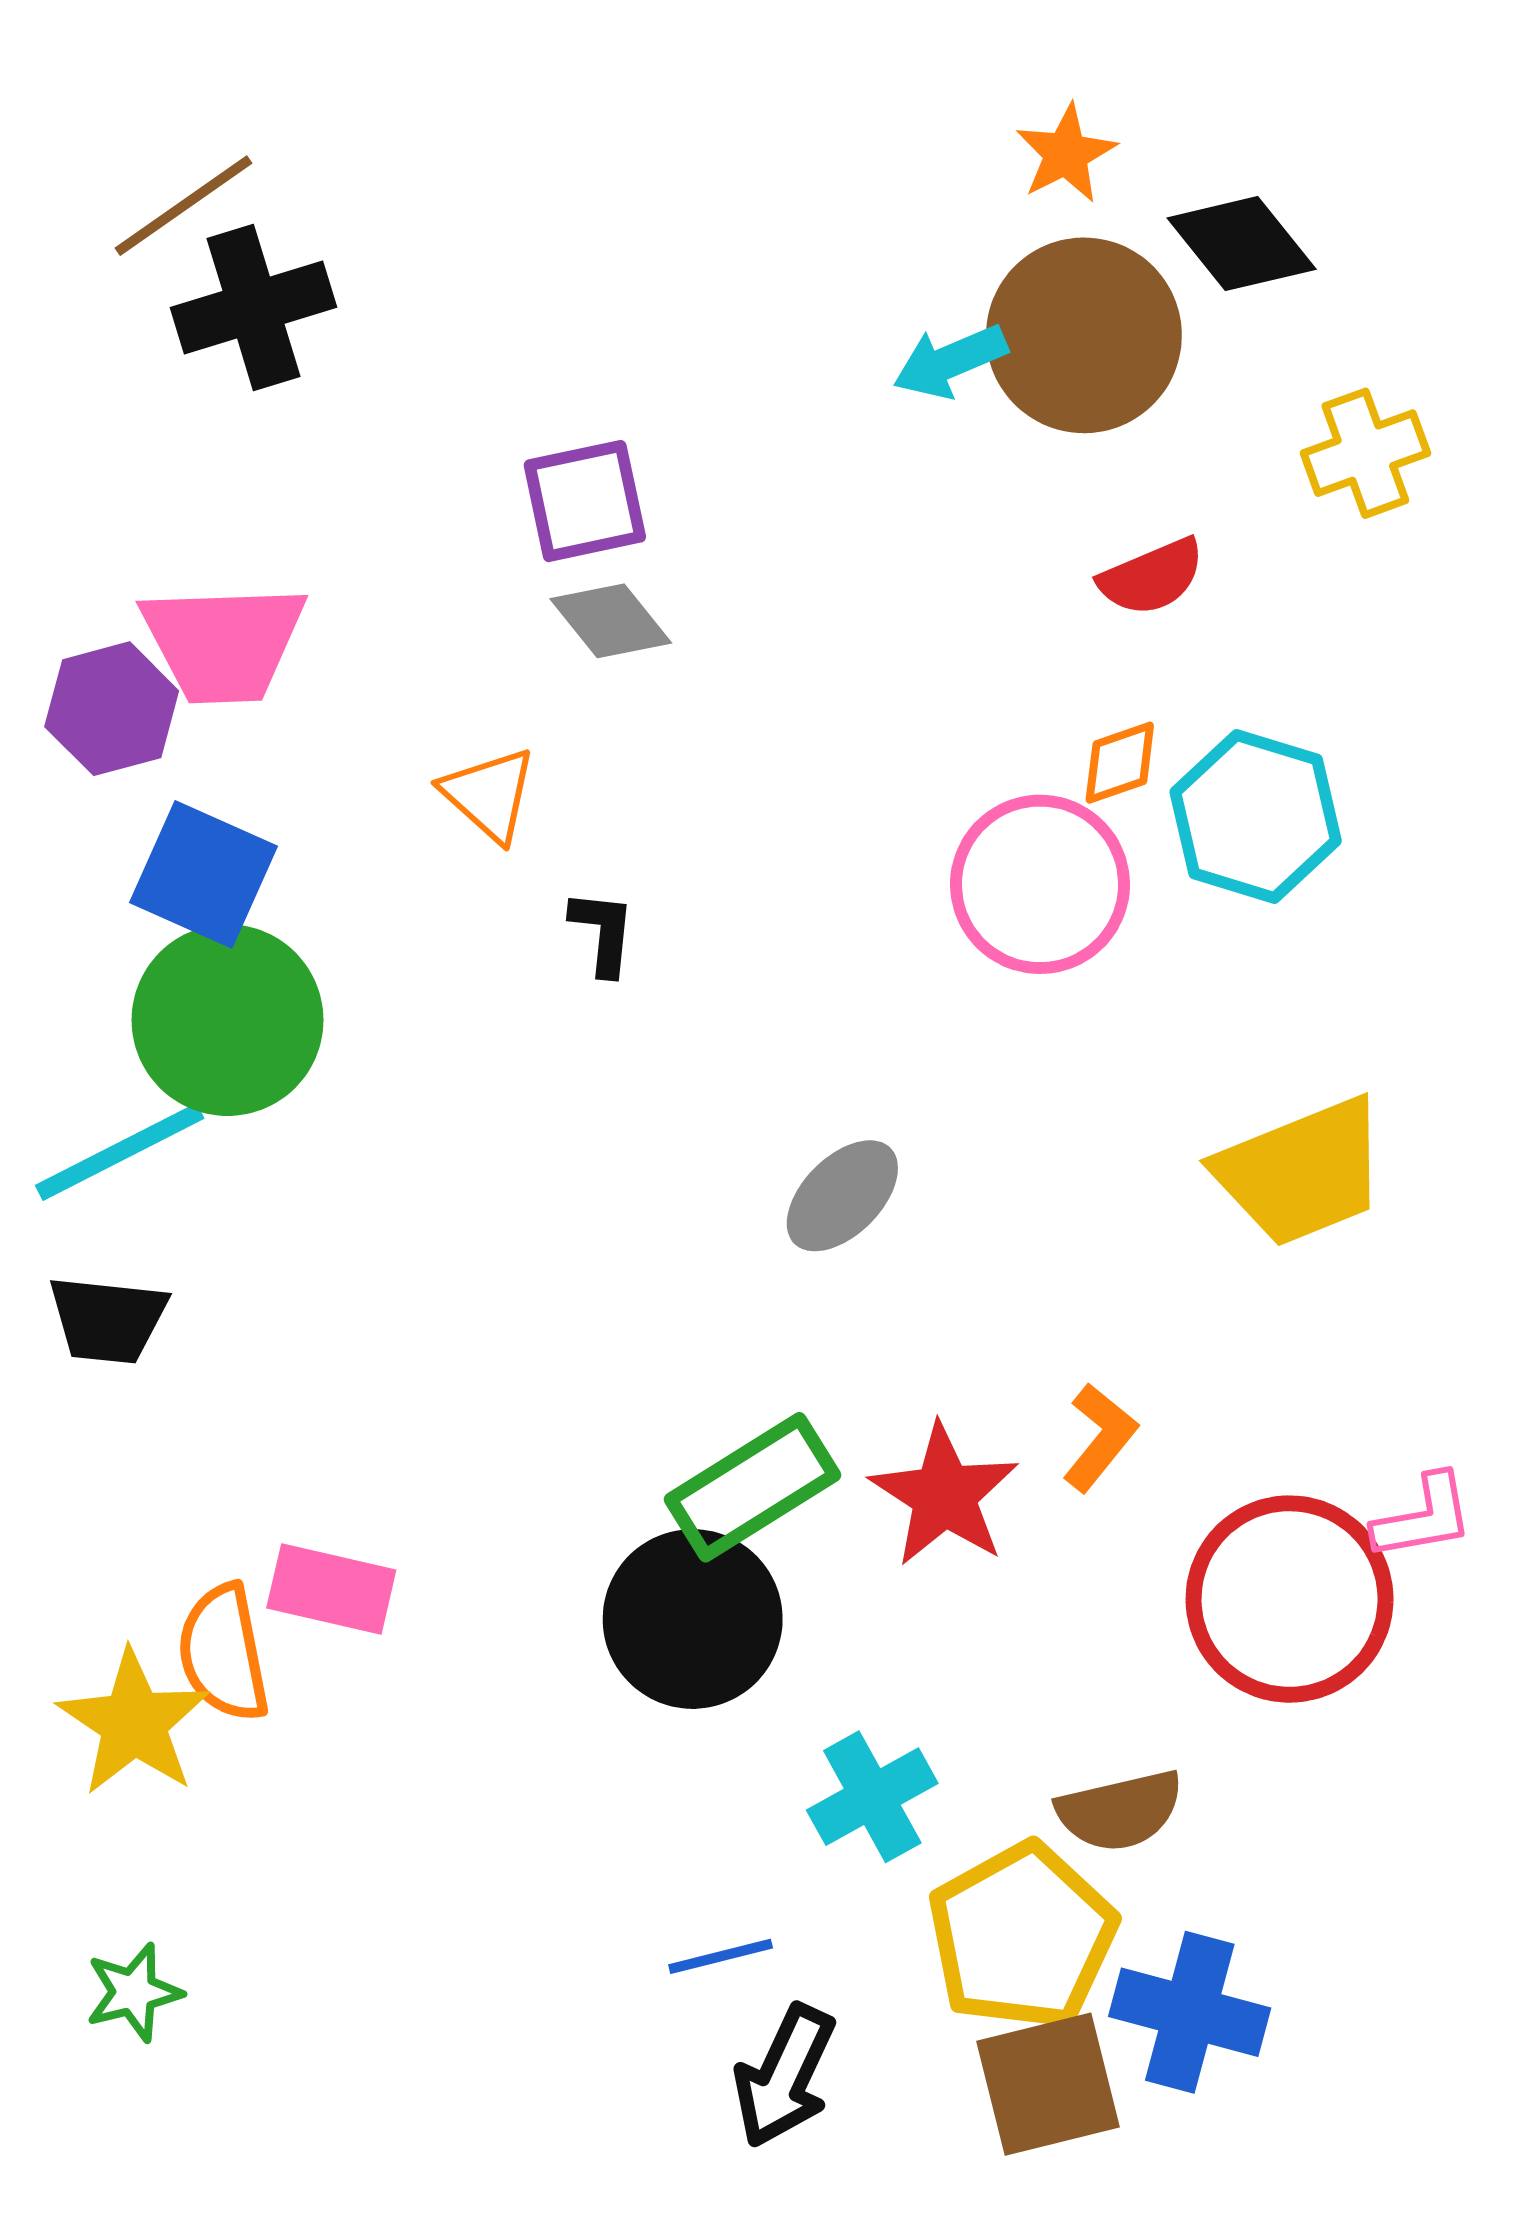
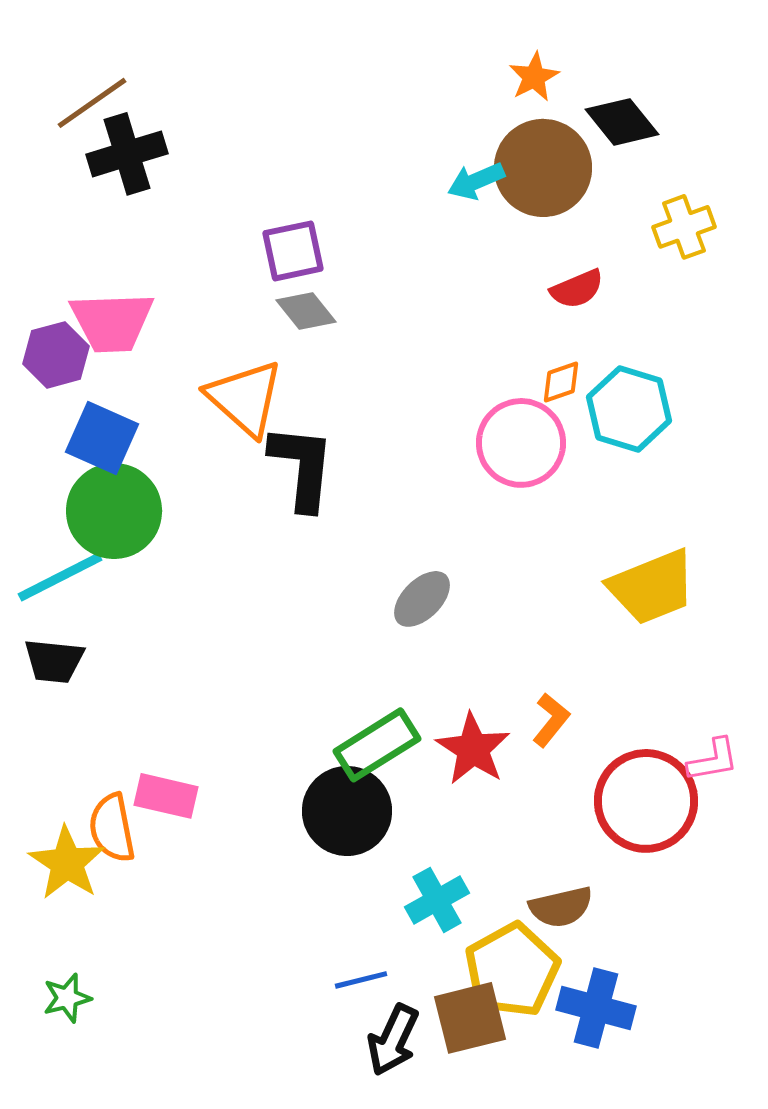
orange triangle: (489, 795) -> (245, 398), size x1.6
black L-shape: (603, 932) -> (302, 467), size x2.0
brown square: (1048, 2084) -> (470, 1018), moved

